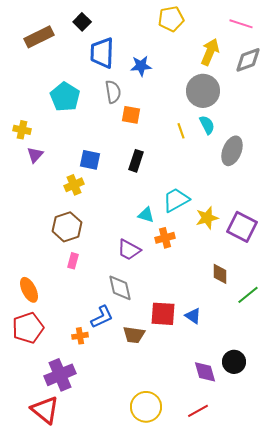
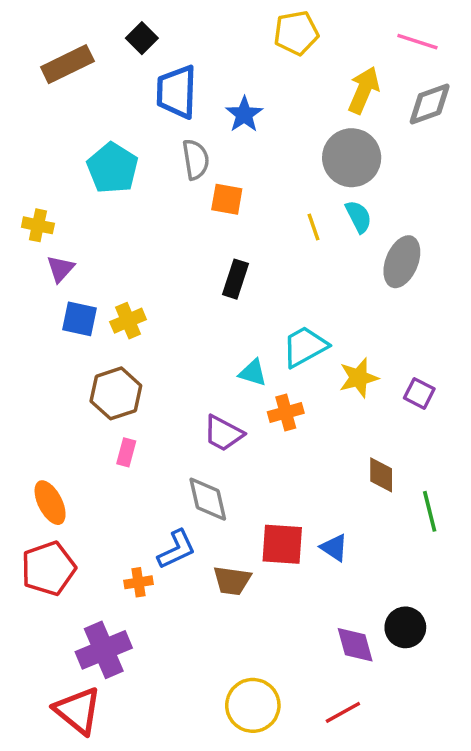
blue star: (141, 66) -> (244, 114), turned -30
blue square: (90, 160) -> (80, 319), moved
purple square: (242, 227) -> (419, 393), size x0.6
green line: (248, 295) -> (430, 511), turned -65

